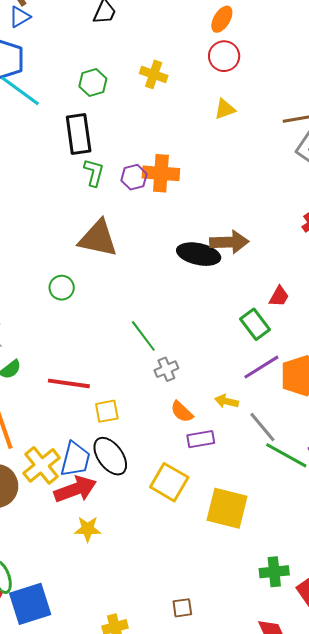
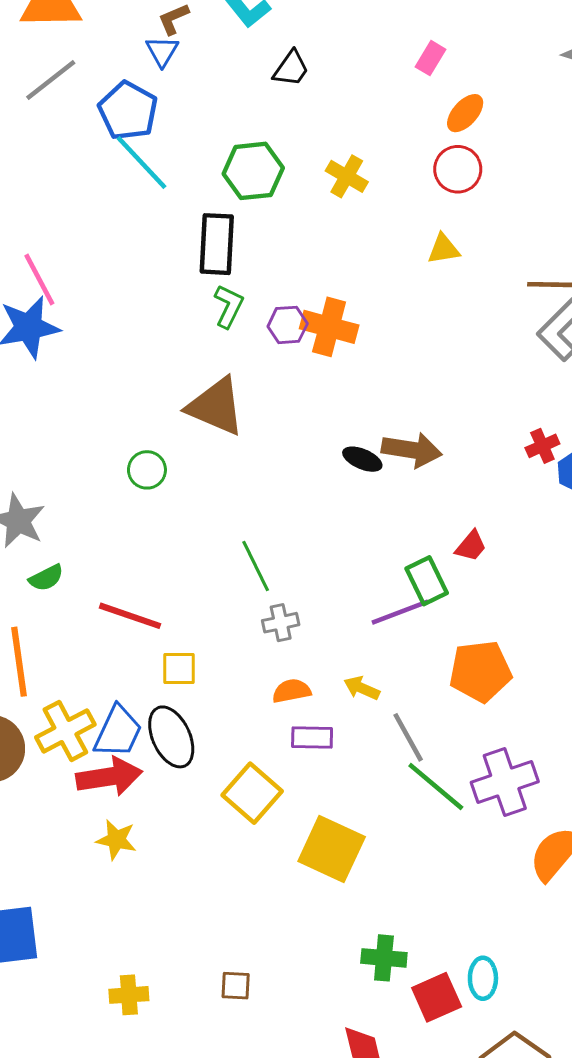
blue triangle: (20, 17) -> (162, 51), turned -40
green hexagon: (93, 83) -> (253, 171), size x1.4
black ellipse: (199, 254) -> (362, 459), size x0.6
purple line: (261, 367) -> (400, 612), moved
orange semicircle: (182, 412) -> (292, 691), turned 115

